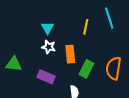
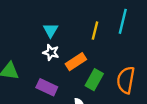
cyan line: (109, 18) -> (123, 21), turned 30
orange rectangle: (70, 54) -> (76, 62), turned 60

